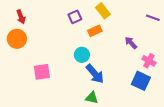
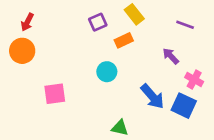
red arrow: (21, 17) -> (27, 22), turned 48
purple line: (153, 18) -> (185, 25), moved
blue arrow: (95, 74) -> (152, 96), moved

